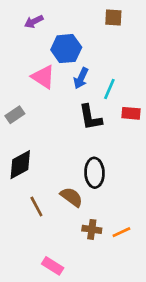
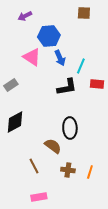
blue arrow: (81, 78) -> (60, 58), turned -49
black L-shape: (90, 117) -> (67, 87), turned -90
brown line: (36, 206) -> (34, 166), moved
orange line: (121, 232) -> (90, 172), turned -48
pink rectangle: (53, 266) -> (39, 197), turned -42

